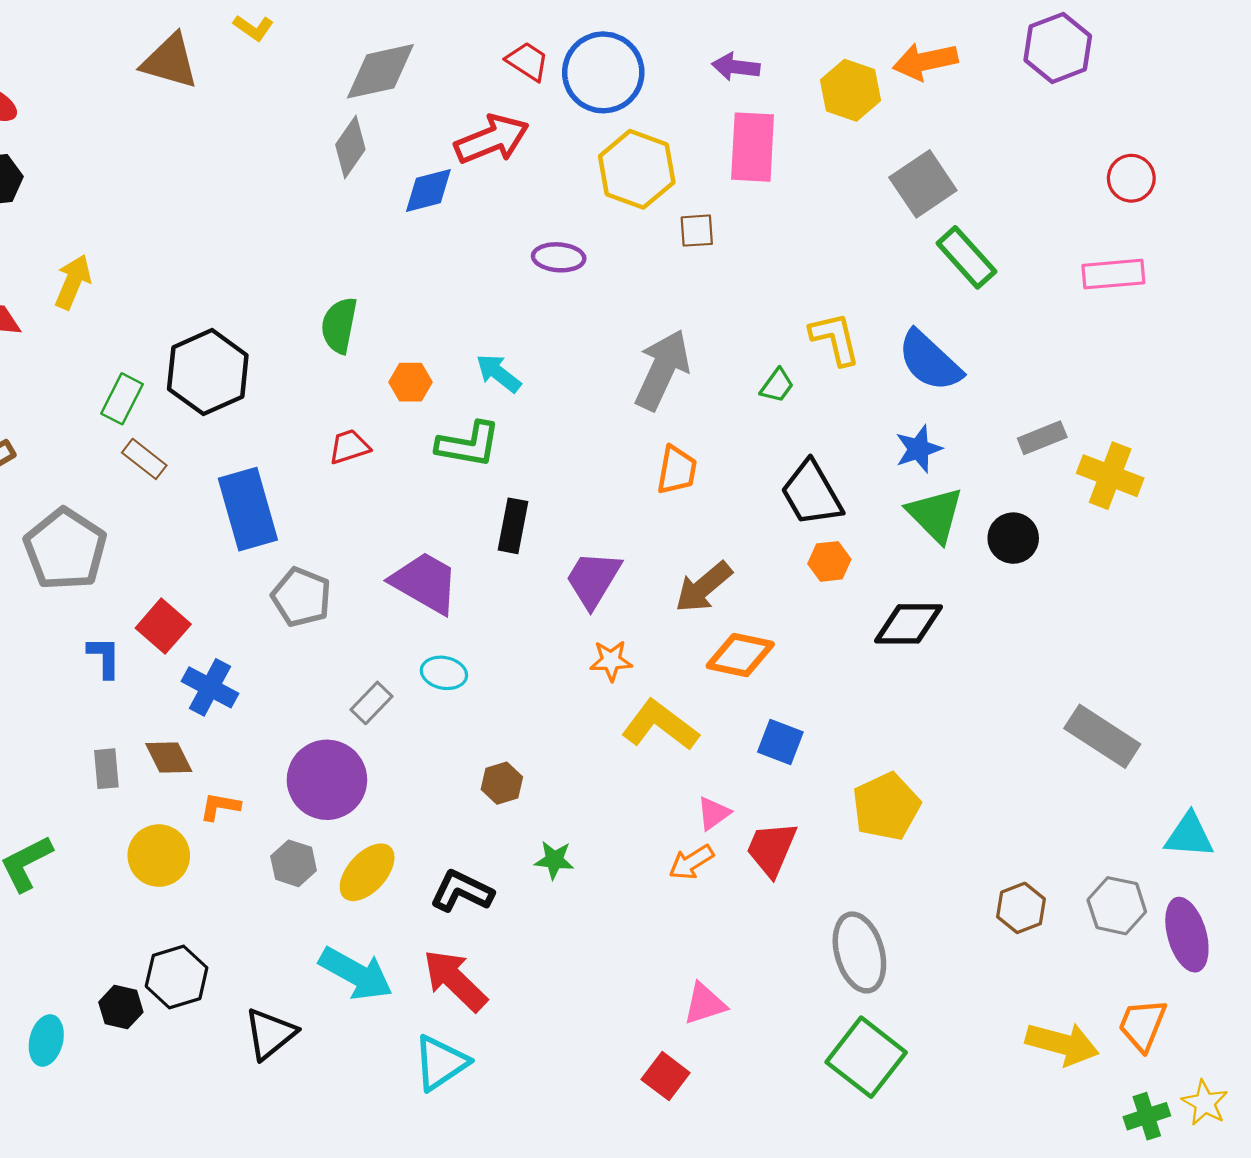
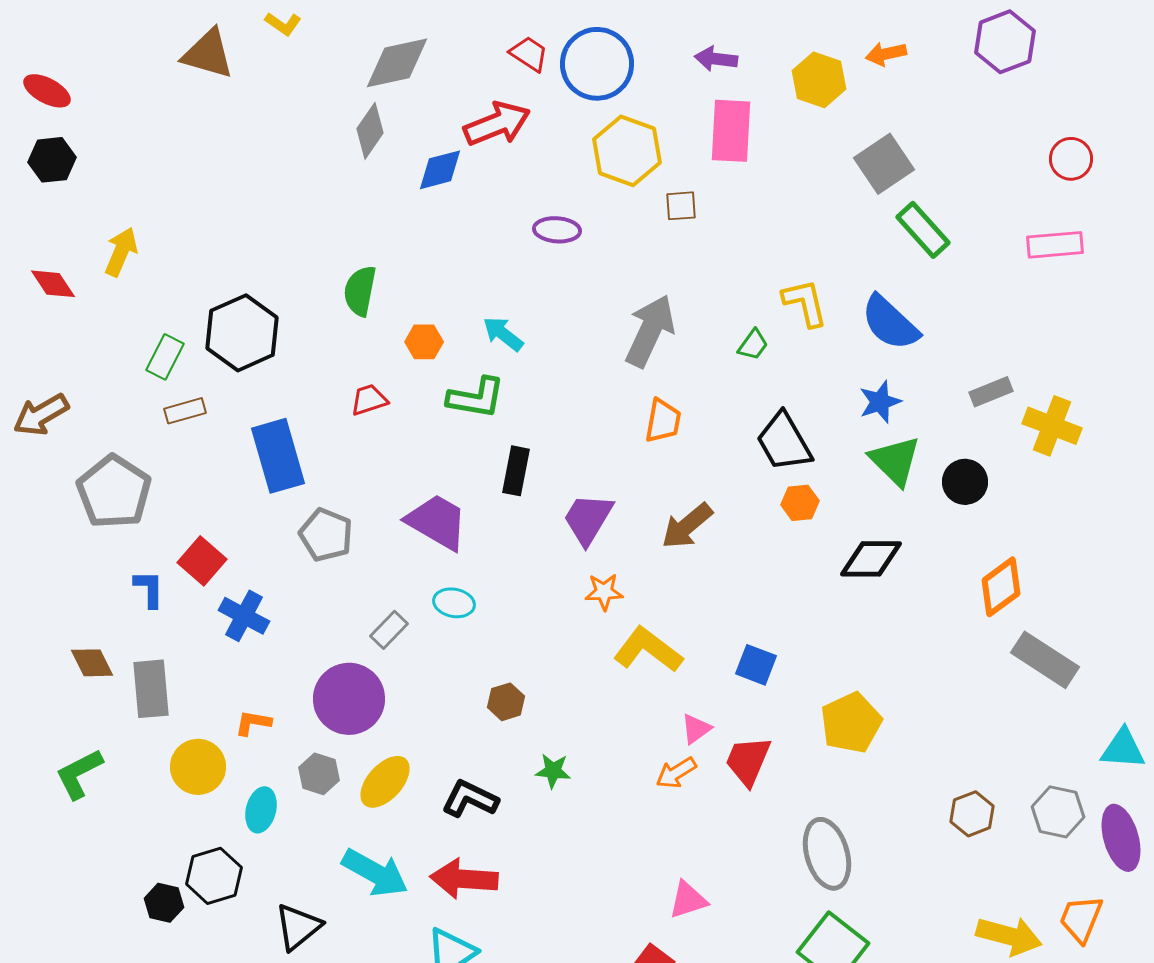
orange arrow: (925, 61) -> (886, 54), size x0.7
brown rectangle: (144, 459) -> (185, 411), turned -54
orange diamond: (740, 655) -> (1001, 587), moved, turned -48
brown diamond: (169, 758) -> (92, 663), moved
gray rectangle: (106, 769) -> (151, 689), size x1.6
red arrow: (455, 980) -> (464, 879), turned -40
cyan ellipse: (46, 1040) -> (261, 810), moved

